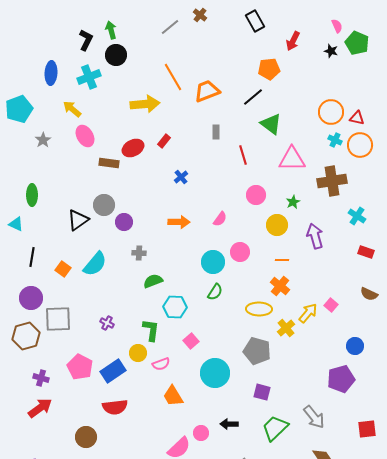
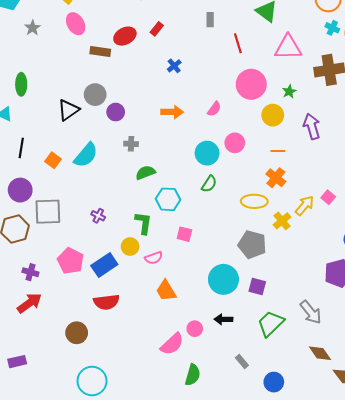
pink circle: (256, 195) -> (251, 84), size x1.5
pink square: (191, 341) -> (184, 234), turned -35
cyan circle: (215, 373) -> (223, 279), moved

